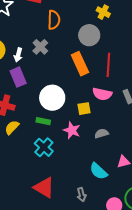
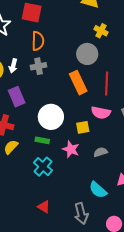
orange semicircle: (54, 20) -> (38, 41), moved
gray cross: (40, 47) -> (38, 66), turned 35
white arrow: (18, 55) -> (13, 66), moved
red triangle: (44, 188) -> (44, 207), size x0.6
gray arrow: (81, 195) -> (81, 214), size x1.5

